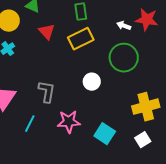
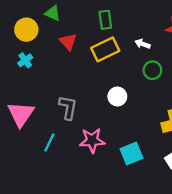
white arrow: (124, 26) -> (143, 44), moved
green circle: (124, 58) -> (152, 70), size x0.6
cyan square: (105, 134) -> (132, 154), turned 35

